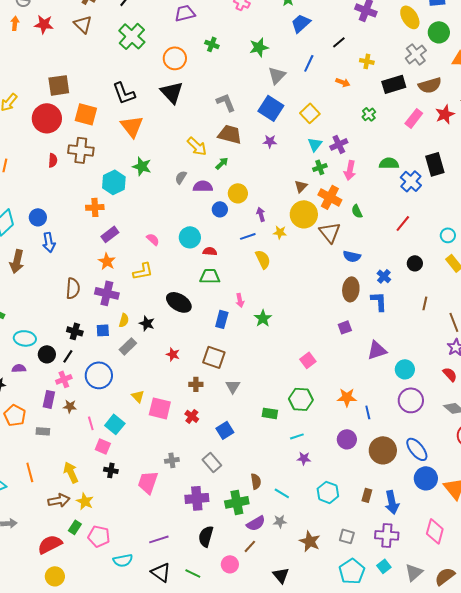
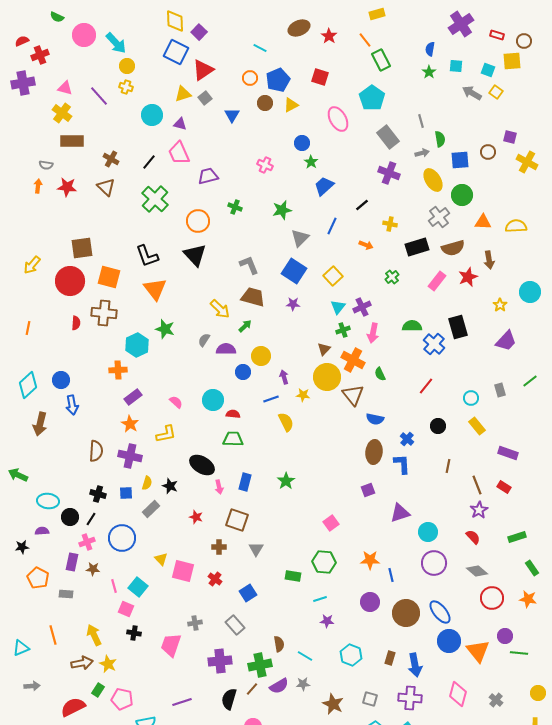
pink arrow: (240, 300) -> (219, 487), moved
brown line: (250, 546) -> (252, 689), moved

